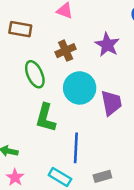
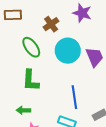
green L-shape: (46, 118) -> (31, 80), moved

